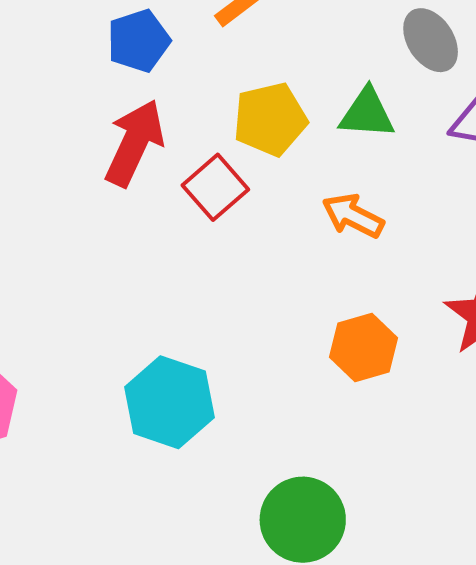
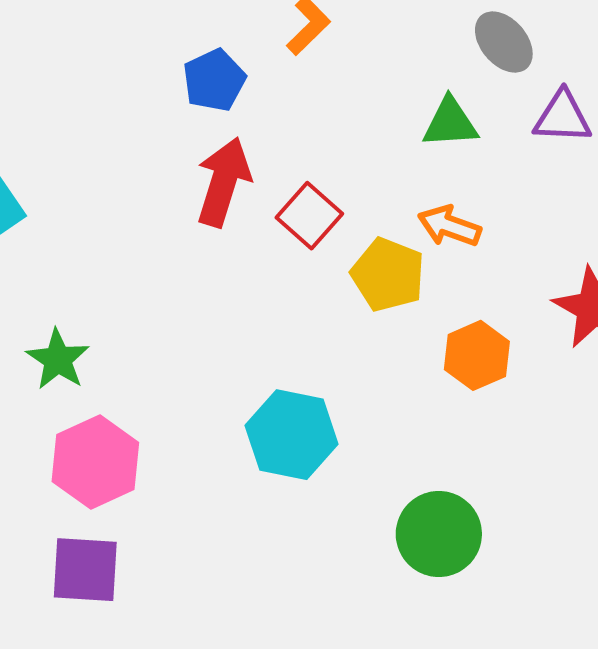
yellow pentagon: (270, 119) -> (388, 275), moved, turned -30

